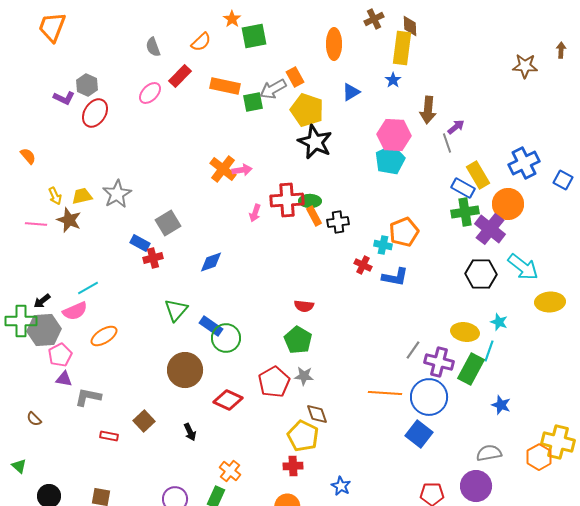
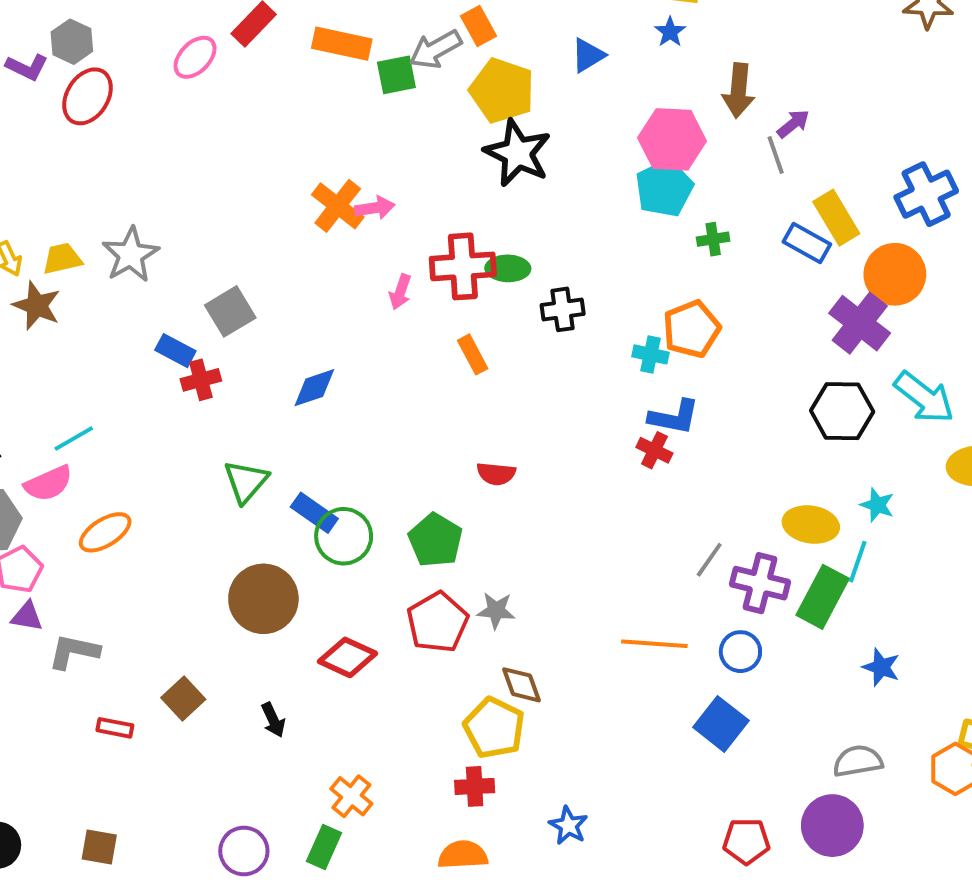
green cross: (465, 212) -> (713, 239), moved, size x0.6
orange rectangle: (314, 216) -> (473, 354), moved
red cross: (363, 265) -> (654, 450), moved
green pentagon: (298, 340) -> (435, 540), moved
blue circle: (429, 397) -> (740, 652), size x0.6

